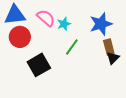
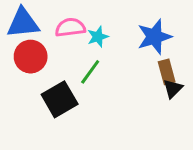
pink semicircle: (46, 18) -> (70, 28), turned -48
green line: (72, 47) -> (90, 72), moved

